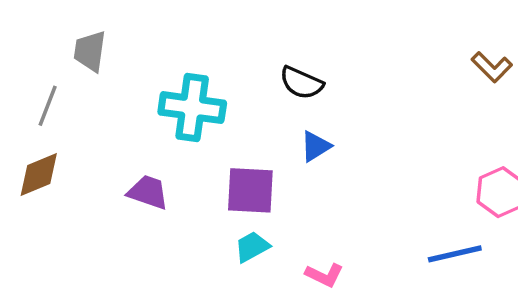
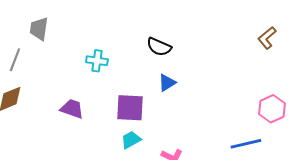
brown L-shape: (492, 67) -> (267, 38), turned 95
cyan cross: (192, 108) -> (97, 61), size x0.6

